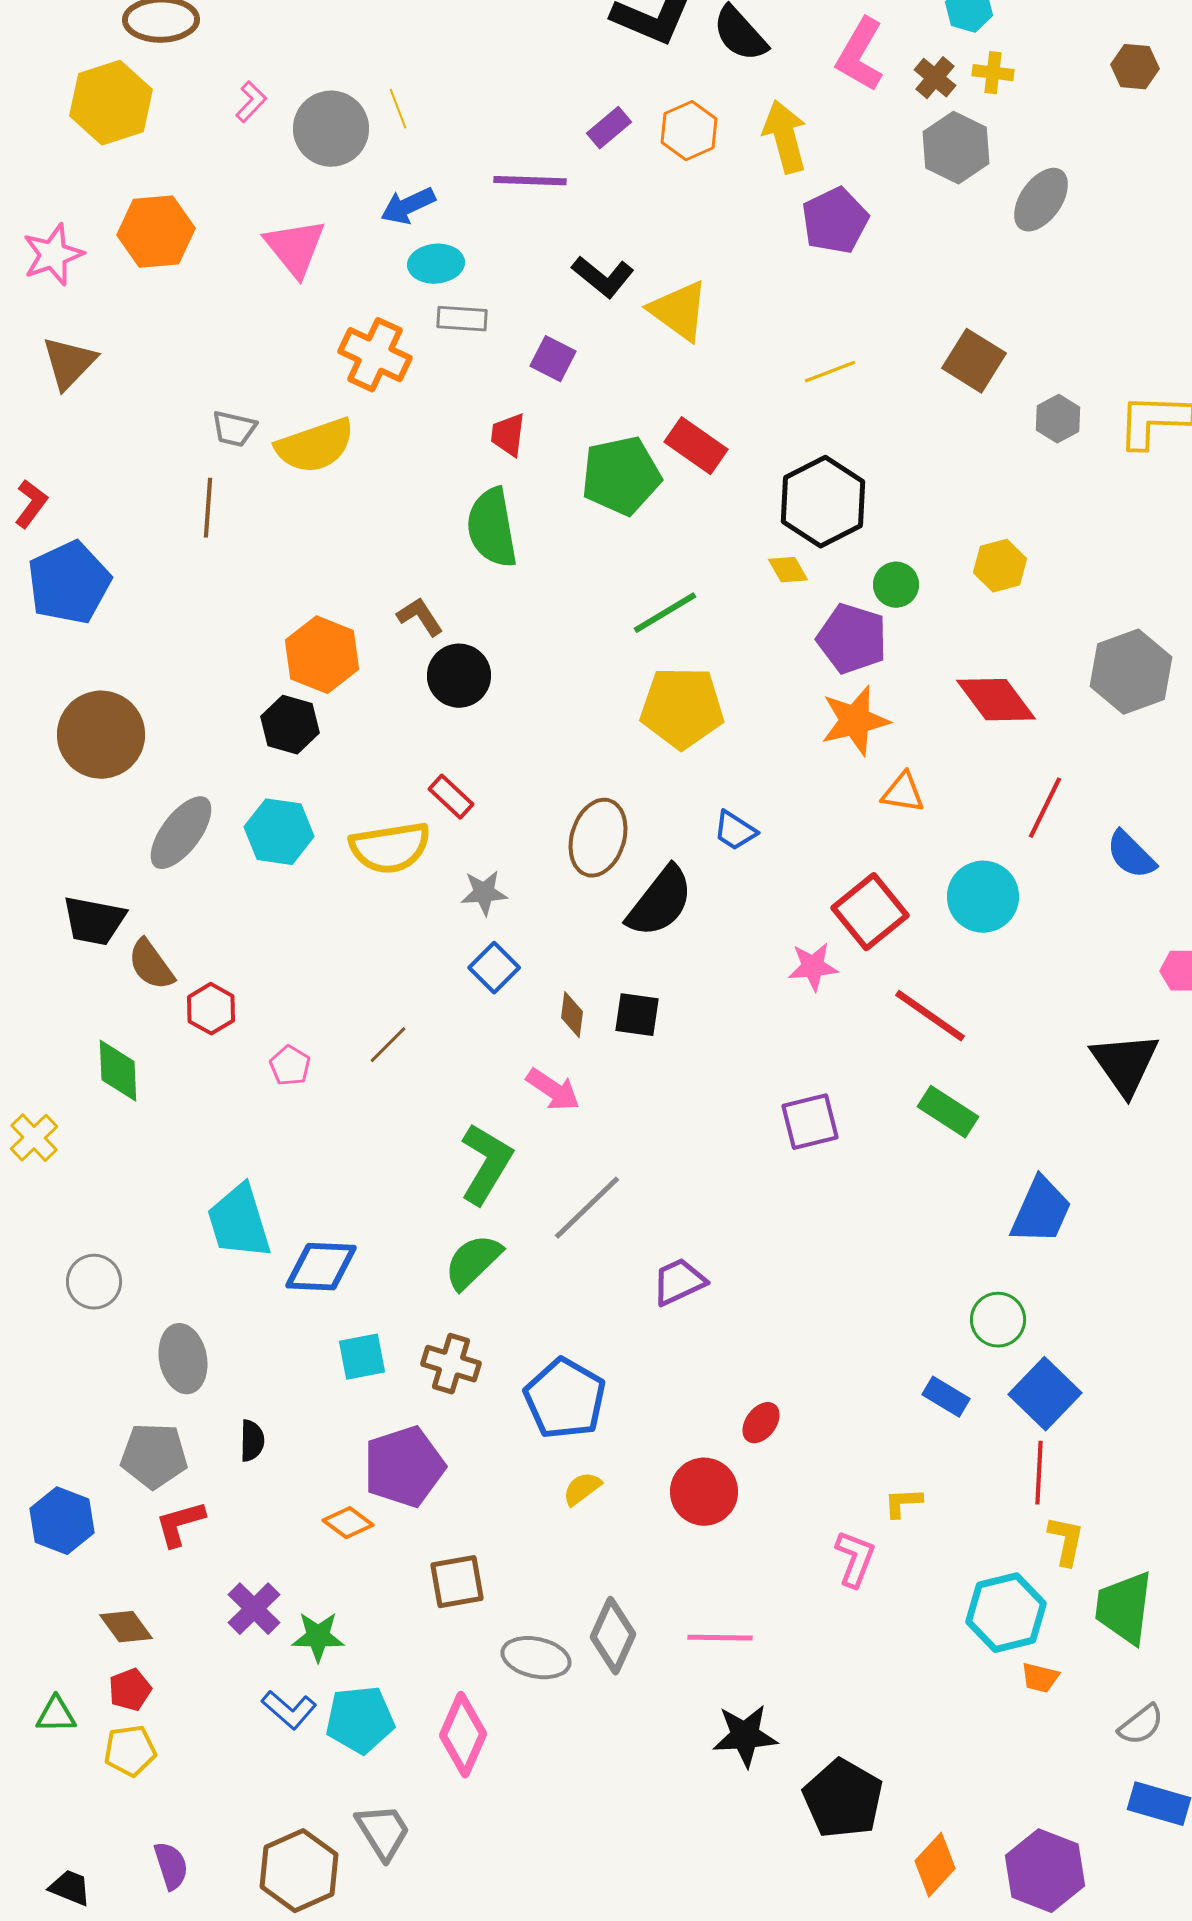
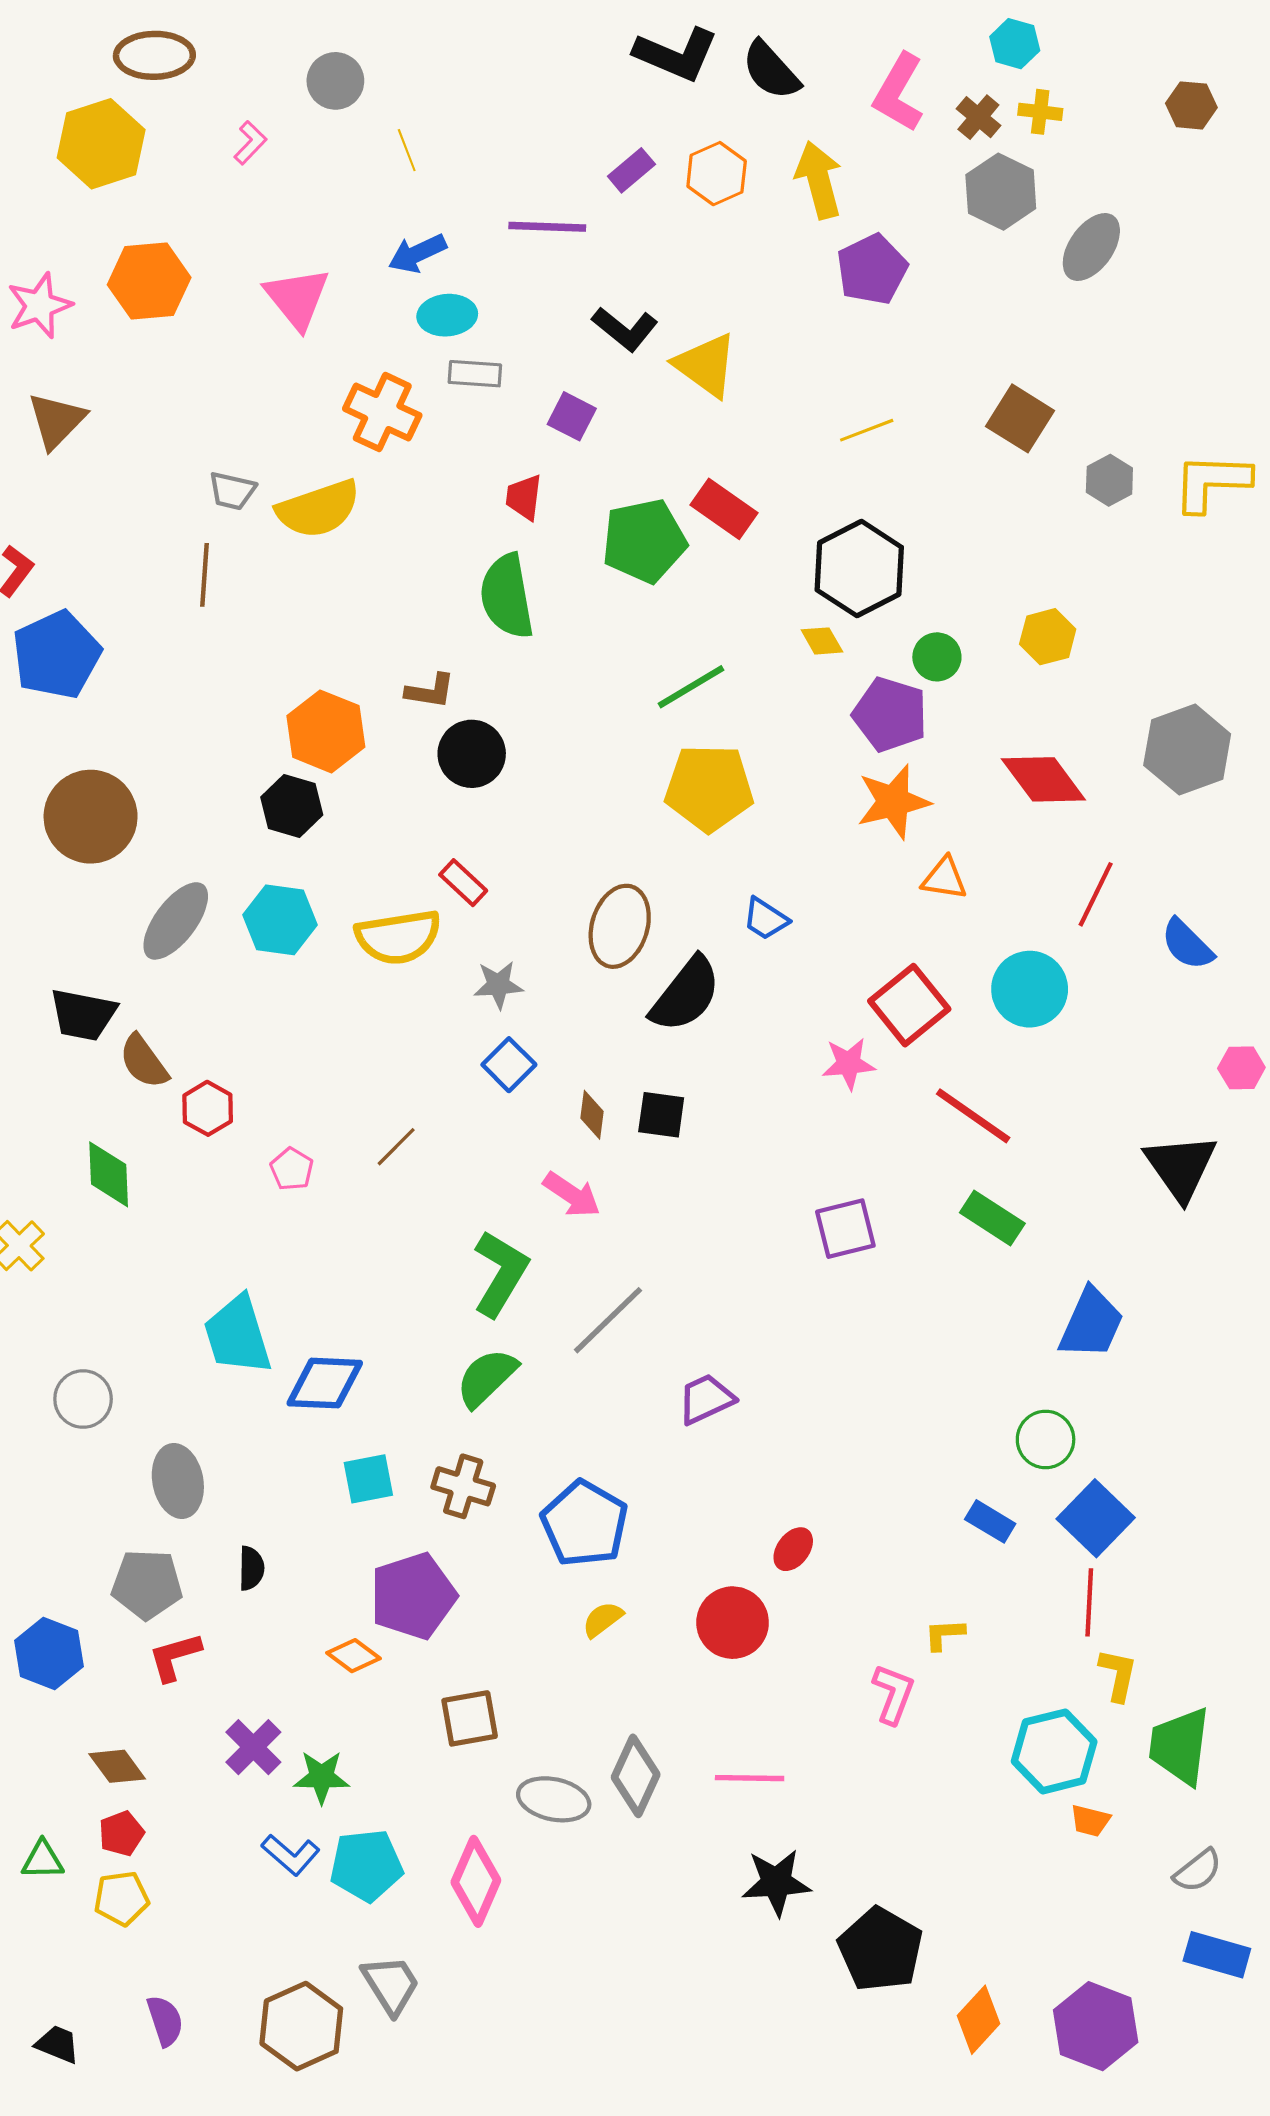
gray circle: (331, 129) -> (335, 81), moved, size x0.7
brown L-shape: (420, 617) -> (430, 691), turned 132

